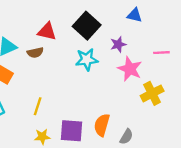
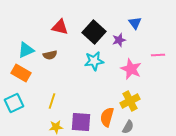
blue triangle: (135, 15) -> (135, 23), turned 40
red triangle: (47, 31) -> (60, 27), moved
purple star: (118, 44) -> (119, 40), moved
yellow cross: (152, 93) -> (130, 101), moved

